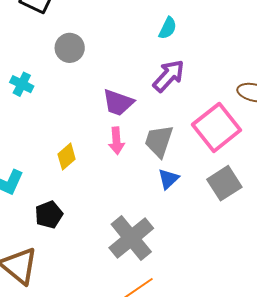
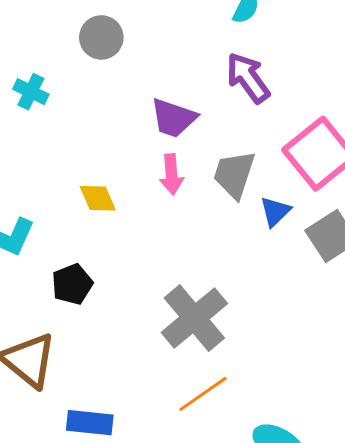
purple arrow: (169, 76) -> (248, 78), turned -78
yellow diamond: (67, 157) -> (98, 198), turned -72
blue triangle: (168, 179) -> (275, 212), moved

